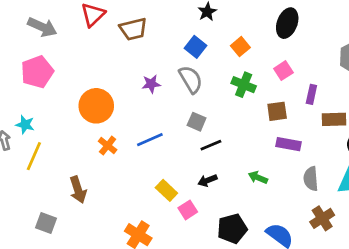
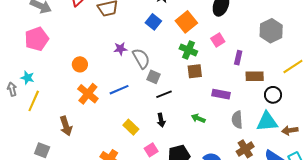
orange square: (240, 47) -> (186, 22), size x1.5
gray semicircle: (191, 79) -> (141, 58), moved
orange circle: (96, 106) -> (80, 64), size x0.6
brown square: (277, 111) -> (195, 71), moved
orange cross: (108, 146) -> (88, 94), size x1.5
black arrow: (207, 180) -> (161, 120), turned -80
pink square: (188, 210) -> (151, 150), moved

